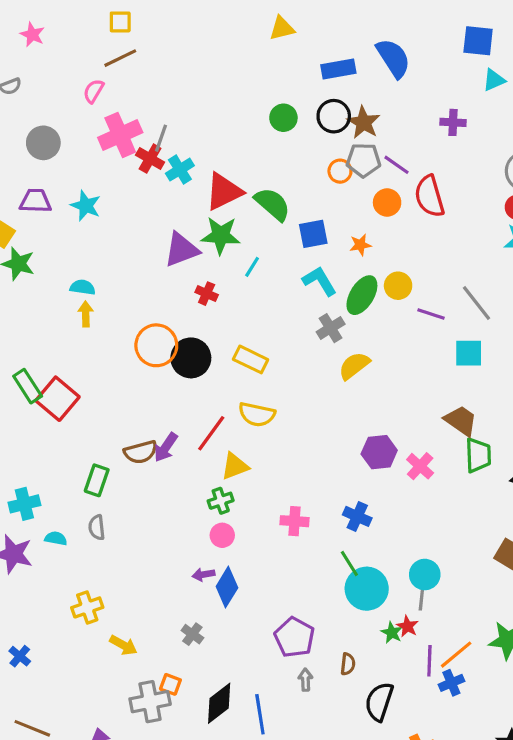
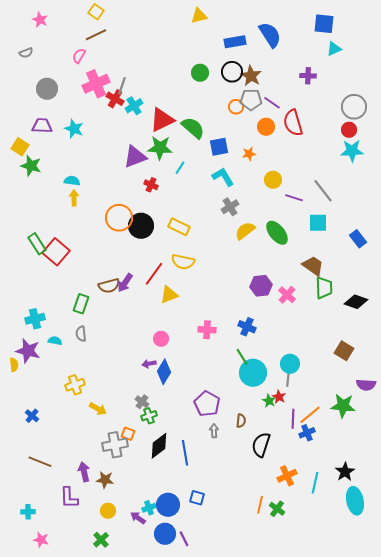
yellow square: (120, 22) -> (96, 12), turned 35
green ellipse: (362, 295) -> (277, 233), moved, turned -70
green cross: (221, 501) -> (149, 416), moved

